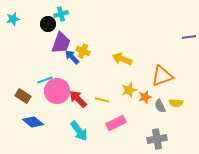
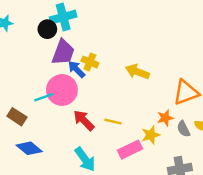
cyan cross: (61, 14) -> (63, 17), size x1.5
yellow star: (129, 90) -> (151, 135), moved
pink circle: (57, 91) -> (62, 90), moved

